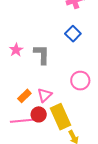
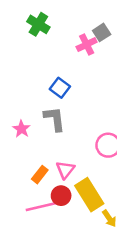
blue square: (73, 34) -> (60, 88), moved
pink star: (16, 50) -> (21, 129), moved

